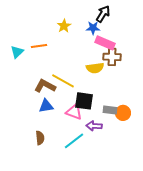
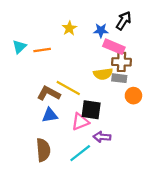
black arrow: (103, 14) -> (124, 21), moved
cyan triangle: (17, 52) -> (19, 47), moved
gray rectangle: (110, 110) -> (119, 78), moved
pink triangle: (74, 112) -> (80, 122), turned -42
orange circle: (123, 113) -> (133, 96), moved
brown semicircle: (40, 138) -> (43, 150), size x1.5

